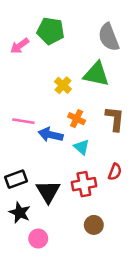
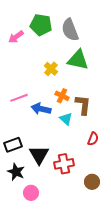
gray semicircle: (109, 37) -> (70, 30), moved
brown L-shape: (115, 119) -> (83, 105), moved
pink line: (23, 121) -> (19, 98), turned -30
red cross: (84, 184) -> (64, 164), moved
brown circle: (94, 225) -> (92, 182), moved

